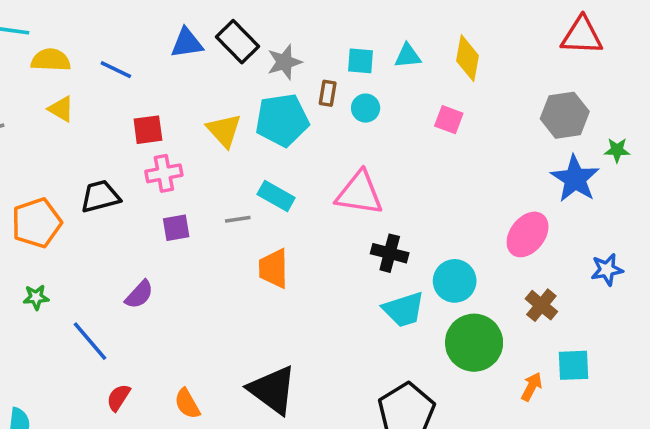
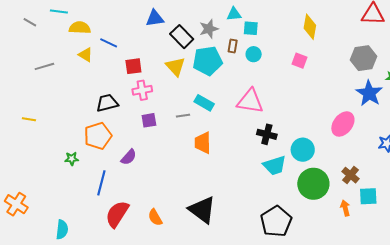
black rectangle: (237, 42) -> (182, 37), moved
cyan triangle: (408, 56) -> (234, 14), moved
blue line: (116, 70) -> (109, 43), moved
orange pentagon: (37, 223) -> (98, 136), moved
brown cross: (541, 305) -> (350, 175), moved
blue line: (90, 341) -> (101, 183), turned 55
orange arrow: (532, 387) -> (345, 208), turned -42
red semicircle: (118, 398) -> (117, 214), size x1.8

